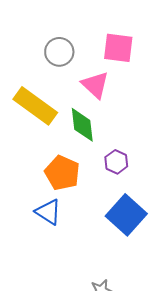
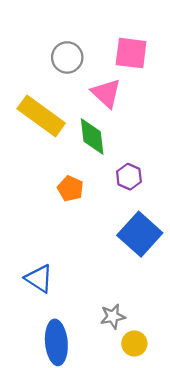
orange pentagon: (62, 173) -> (70, 189), size x0.7
blue triangle: (48, 212) -> (39, 278), moved

